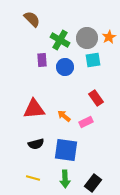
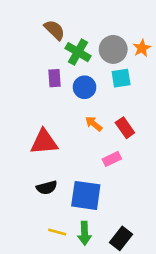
brown semicircle: (32, 19) -> (55, 30), moved
orange arrow: (64, 116) -> (94, 124), moved
yellow line: (33, 178) -> (57, 232), moved

